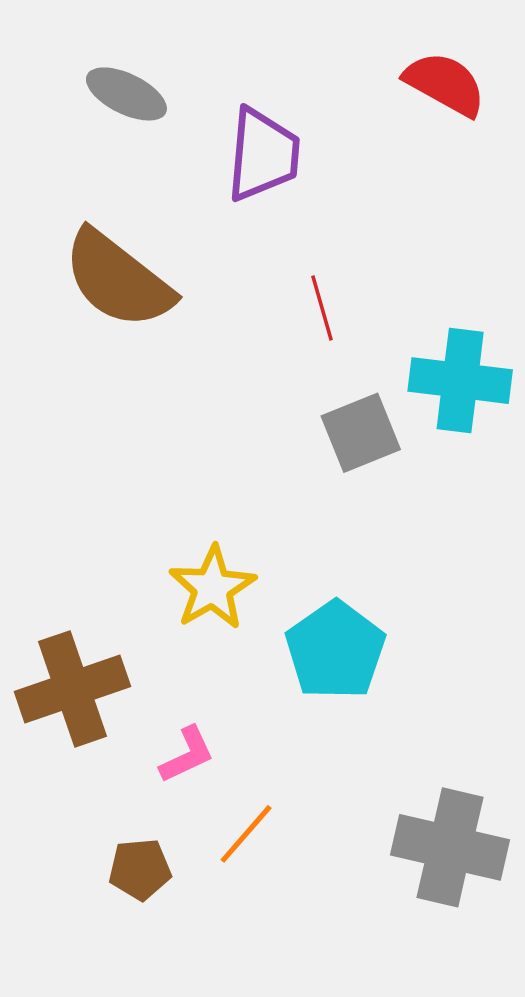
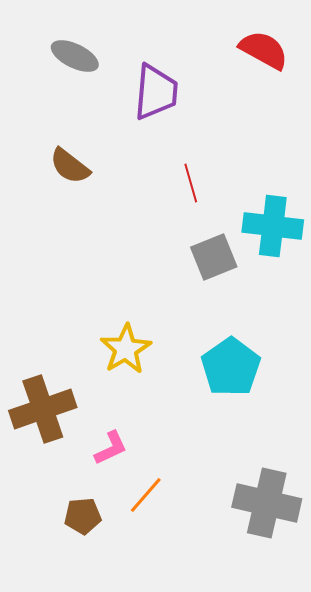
brown semicircle: (118, 279) -> (70, 166), size x0.6
cyan pentagon: (335, 650) -> (231, 367), moved

